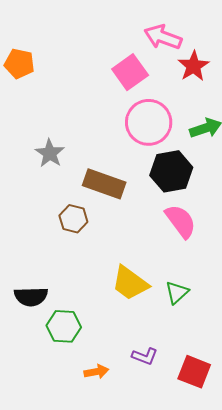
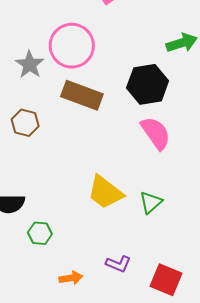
pink circle: (149, 122) -> (72, 46), moved
brown hexagon: (73, 219) -> (25, 123), moved
green hexagon: (64, 326) -> (40, 233), size x0.7

